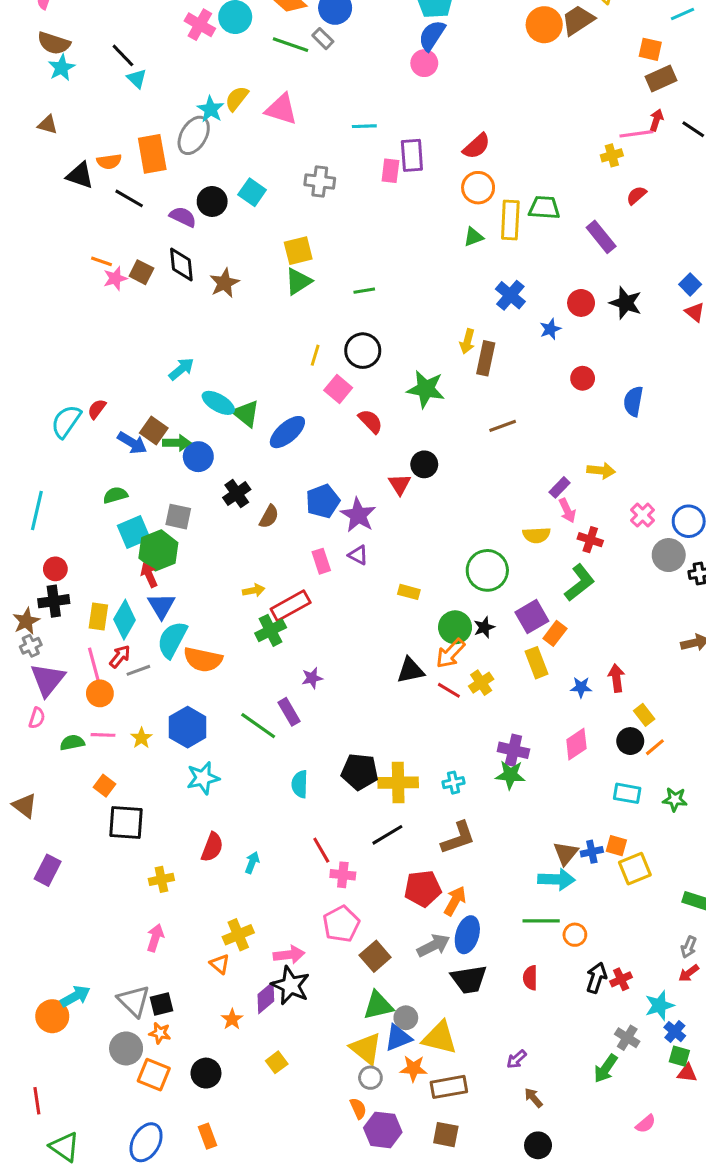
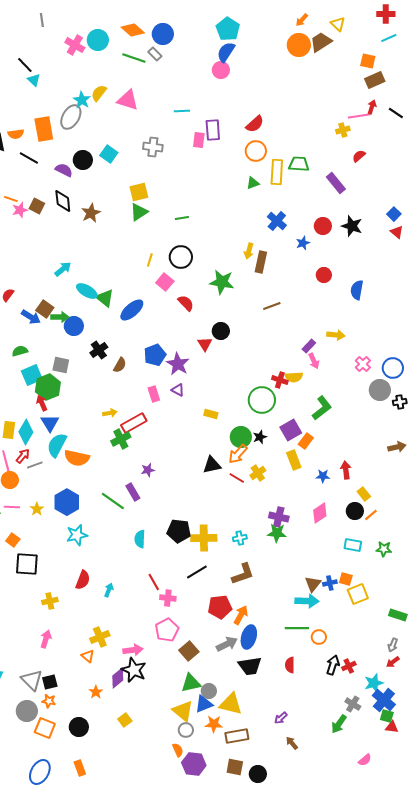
red cross: (590, 540) -> (280, 380), moved
blue cross: (675, 1032) -> (384, 700), size x1.6
black circle: (538, 1145) -> (258, 774), moved

